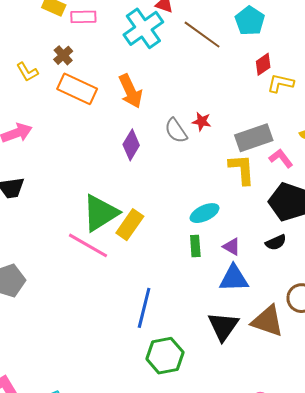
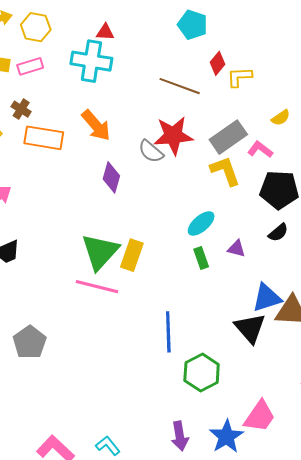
cyan cross: (143, 28) -> (91, 61), turned -30
brown line: (202, 35) -> (180, 86), moved
red star: (202, 122) -> (173, 136), size x2.0
blue triangle: (234, 278) -> (267, 298), moved

